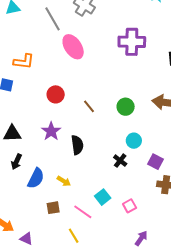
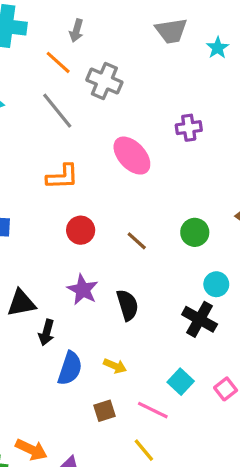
purple cross: (132, 42) -> (189, 128), size x0.6
pink ellipse: (73, 47) -> (132, 156), moved
orange L-shape: (24, 62) -> (62, 177), moved
black cross: (120, 161) -> (200, 319), size x1.5
black arrow: (16, 162) -> (46, 332), moved

